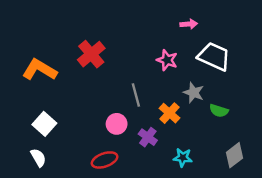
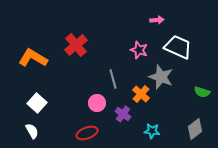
gray star: (194, 93) -> (161, 77), size x1.4
green semicircle: (219, 111) -> (202, 92), moved

